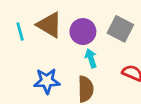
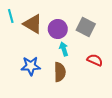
cyan line: (20, 32) -> (11, 16), moved

